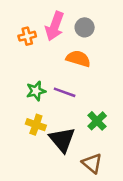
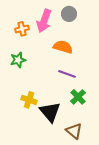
gray circle: (85, 27) -> (69, 14), moved
green star: (36, 91) -> (18, 60), moved
purple line: (65, 92) -> (67, 74), moved

